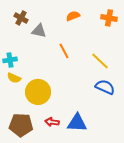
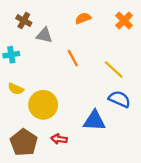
orange cross: (109, 18) -> (124, 21), turned 35
cyan cross: (10, 60) -> (11, 55), moved
blue triangle: (77, 123) -> (94, 121), moved
brown pentagon: (21, 125) -> (24, 142), turned 30

